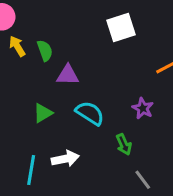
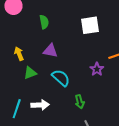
yellow arrow: (17, 46) -> (19, 54), moved
green semicircle: (45, 51) -> (44, 22), moved
purple star: (143, 108) -> (97, 69), moved

